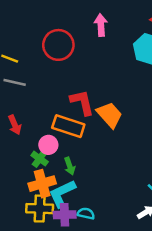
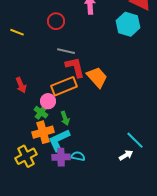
red circle: (58, 45) -> (56, 21), size x0.7
gray line: (15, 82) -> (66, 51), moved
orange rectangle: (68, 126) -> (64, 86), turned -40
yellow cross: (40, 209) -> (26, 156), moved, turned -30

